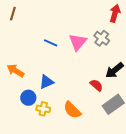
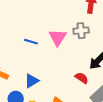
gray cross: (102, 38) -> (81, 31), turned -35

